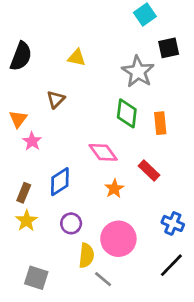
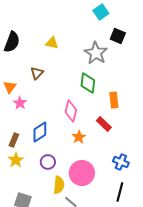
black square: (169, 48) -> (118, 36), turned 35
orange rectangle: (160, 123) -> (114, 100), moved
pink diamond: (103, 152) -> (71, 111), turned 50
black line: (171, 265) -> (120, 192), turned -30

